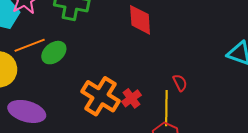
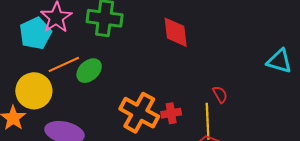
red cross: (131, 98) -> (171, 113), turned 30

